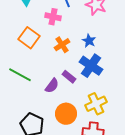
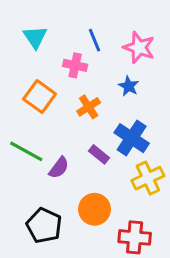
blue star: (89, 41) -> (129, 86), moved
purple semicircle: (52, 86) -> (59, 168), moved
yellow cross: (96, 104) -> (148, 178), moved

